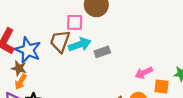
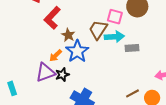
blue star: (28, 50) -> (77, 51), moved
brown star: (19, 68) -> (68, 35), moved

